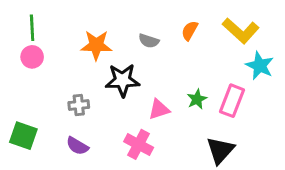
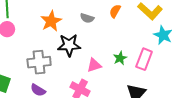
orange star: (96, 45) -> (51, 21), turned -30
gray cross: (79, 105) -> (39, 62), size x1.6

